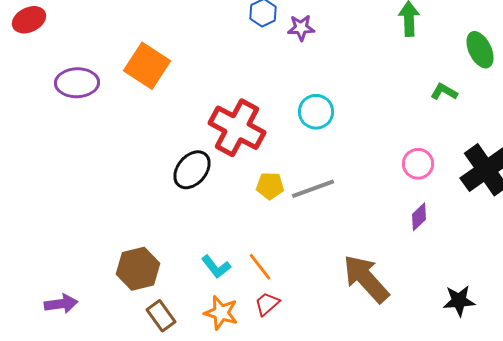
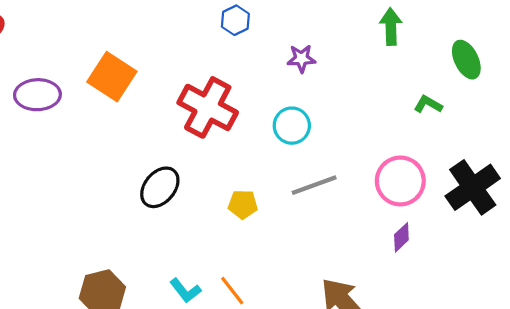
purple star: (301, 28) -> (301, 59), moved
red cross: (237, 128) -> (208, 107), moved
pink circle: (418, 164) -> (400, 181), size x1.5
gray line: (313, 189) -> (314, 185), moved

